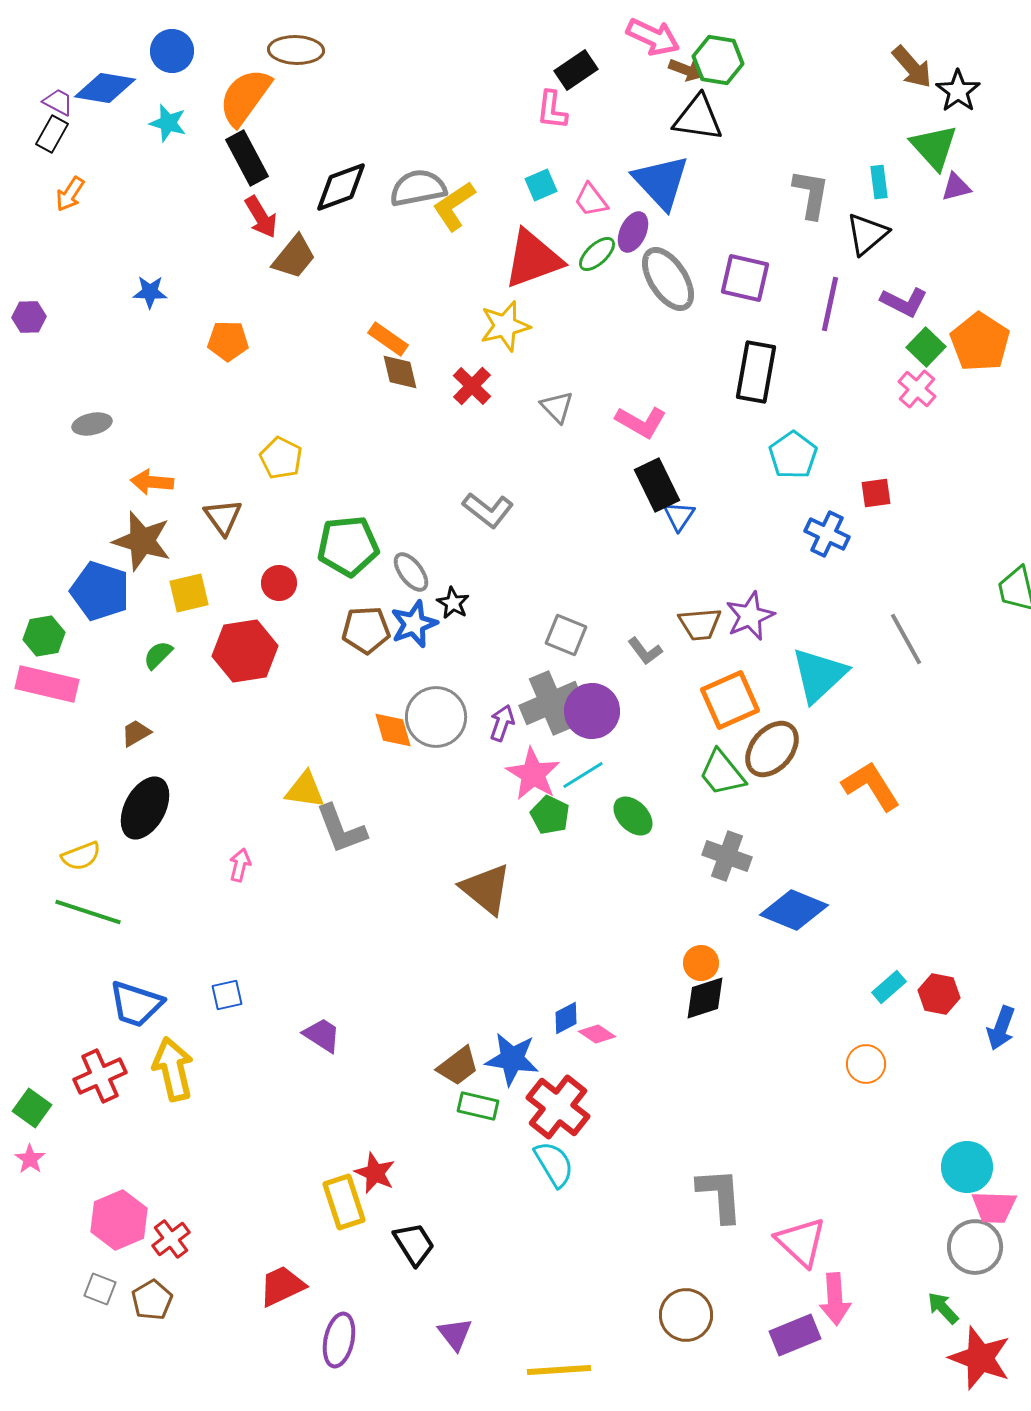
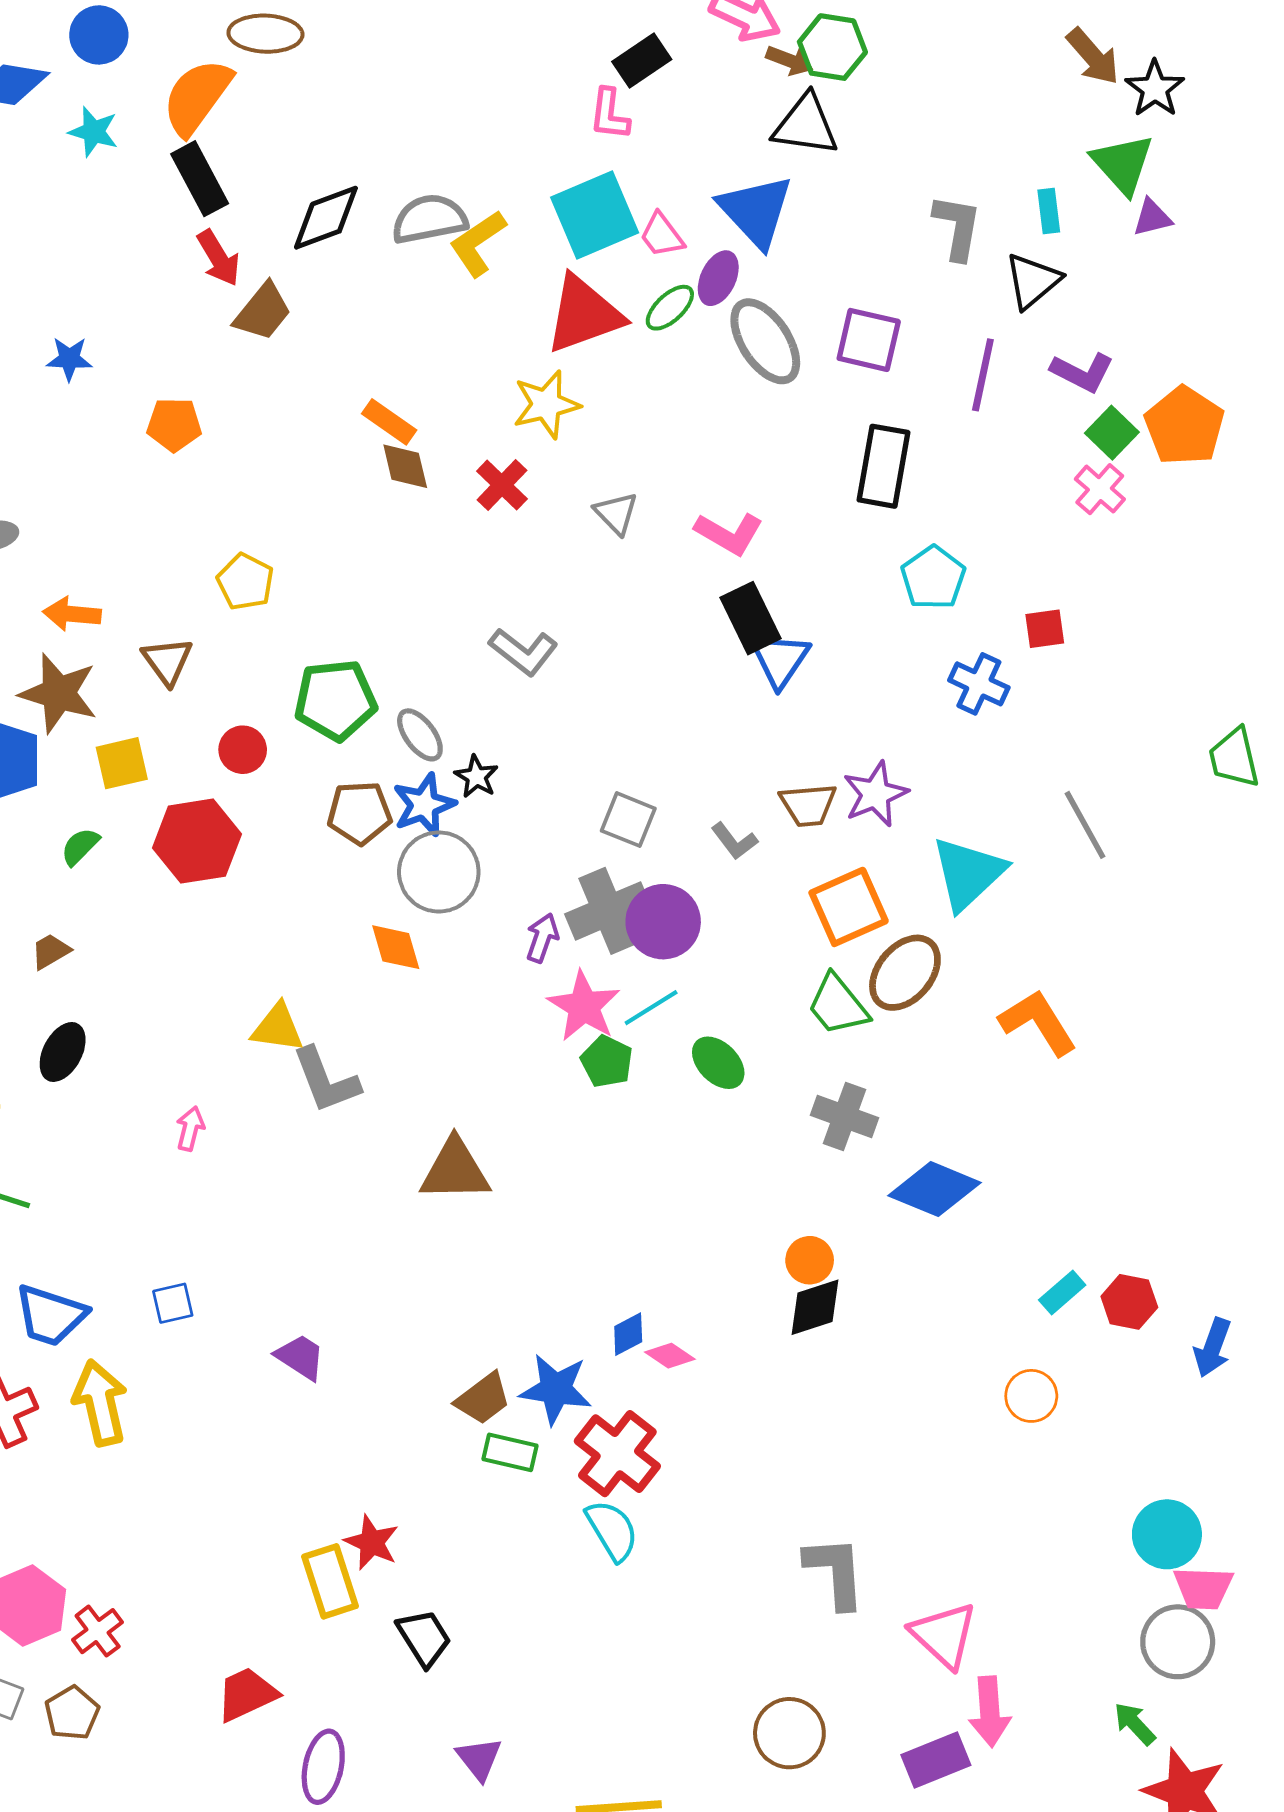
cyan square: (541, 185) -> (595, 215), size x2.0
blue triangle: (679, 516) -> (780, 660), size x1.4
gray circle: (436, 717) -> (439, 872), moved
black ellipse: (145, 808) -> (63, 1052), size x0.7
brown triangle: (486, 889) -> (455, 1170), moved, turned -40

